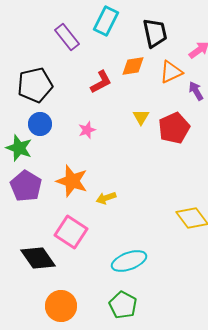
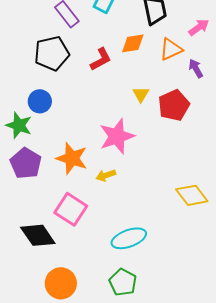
black pentagon: (35, 85) -> (52, 53), moved
pink star: (87, 130) -> (117, 136), moved, size x2.0

